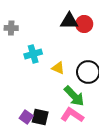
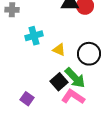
black square: (40, 117) -> (59, 82), moved, turned 36

